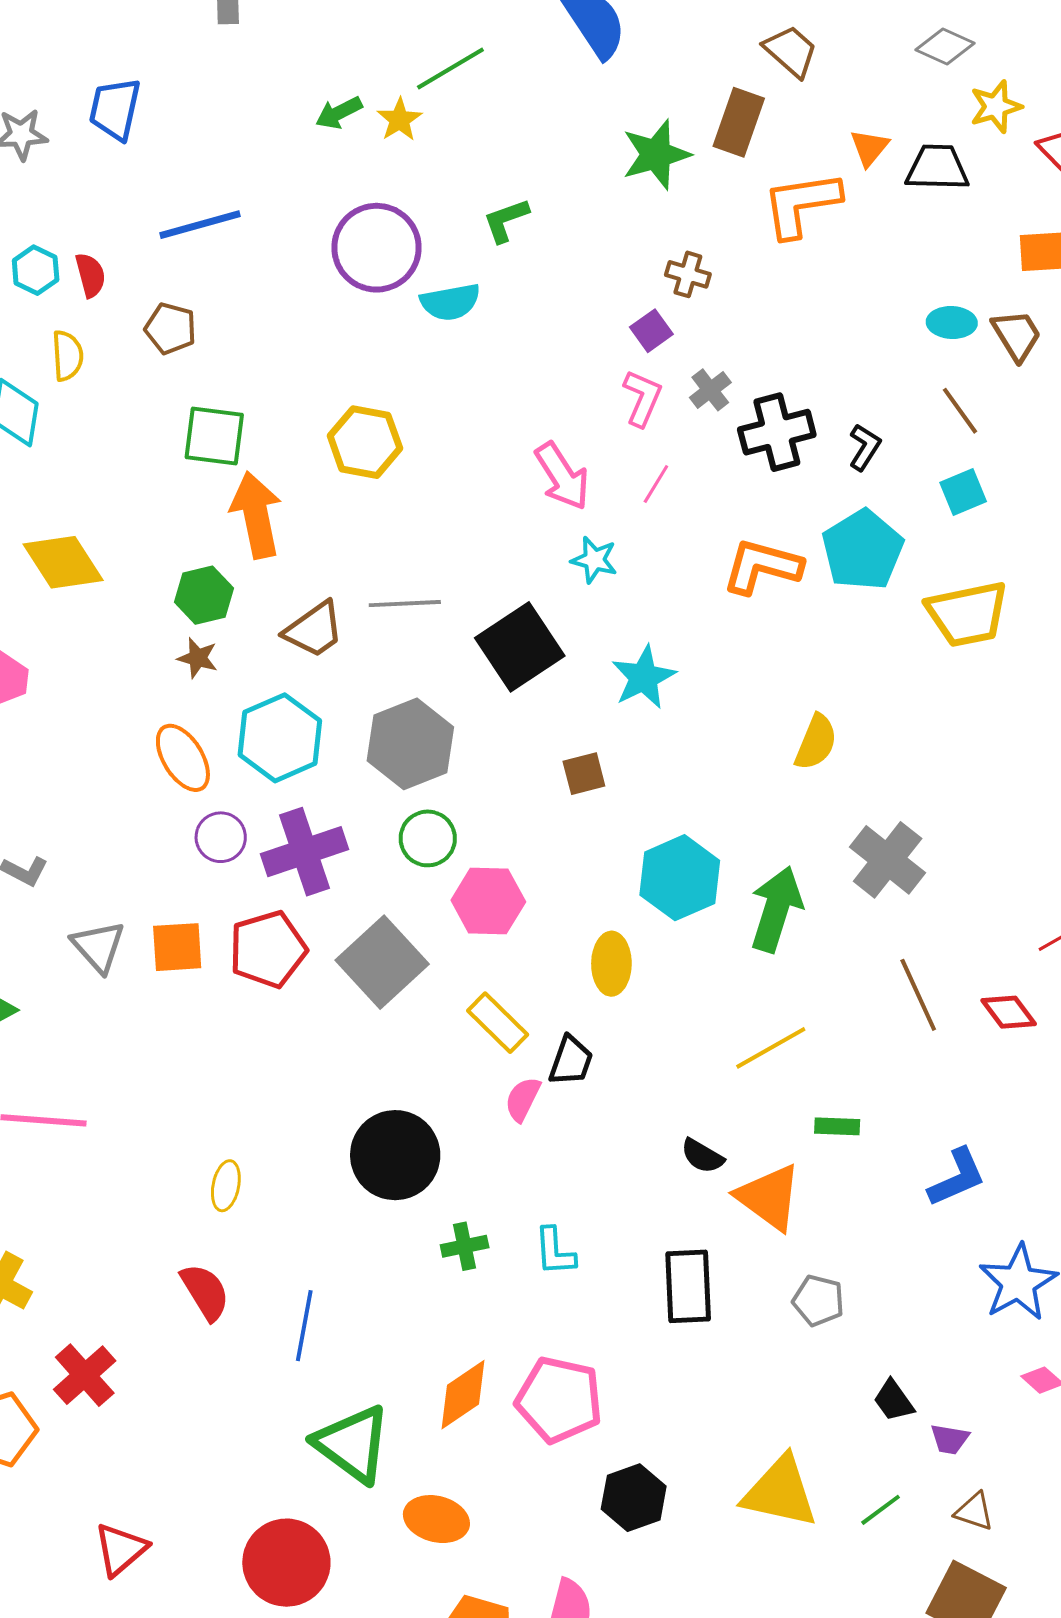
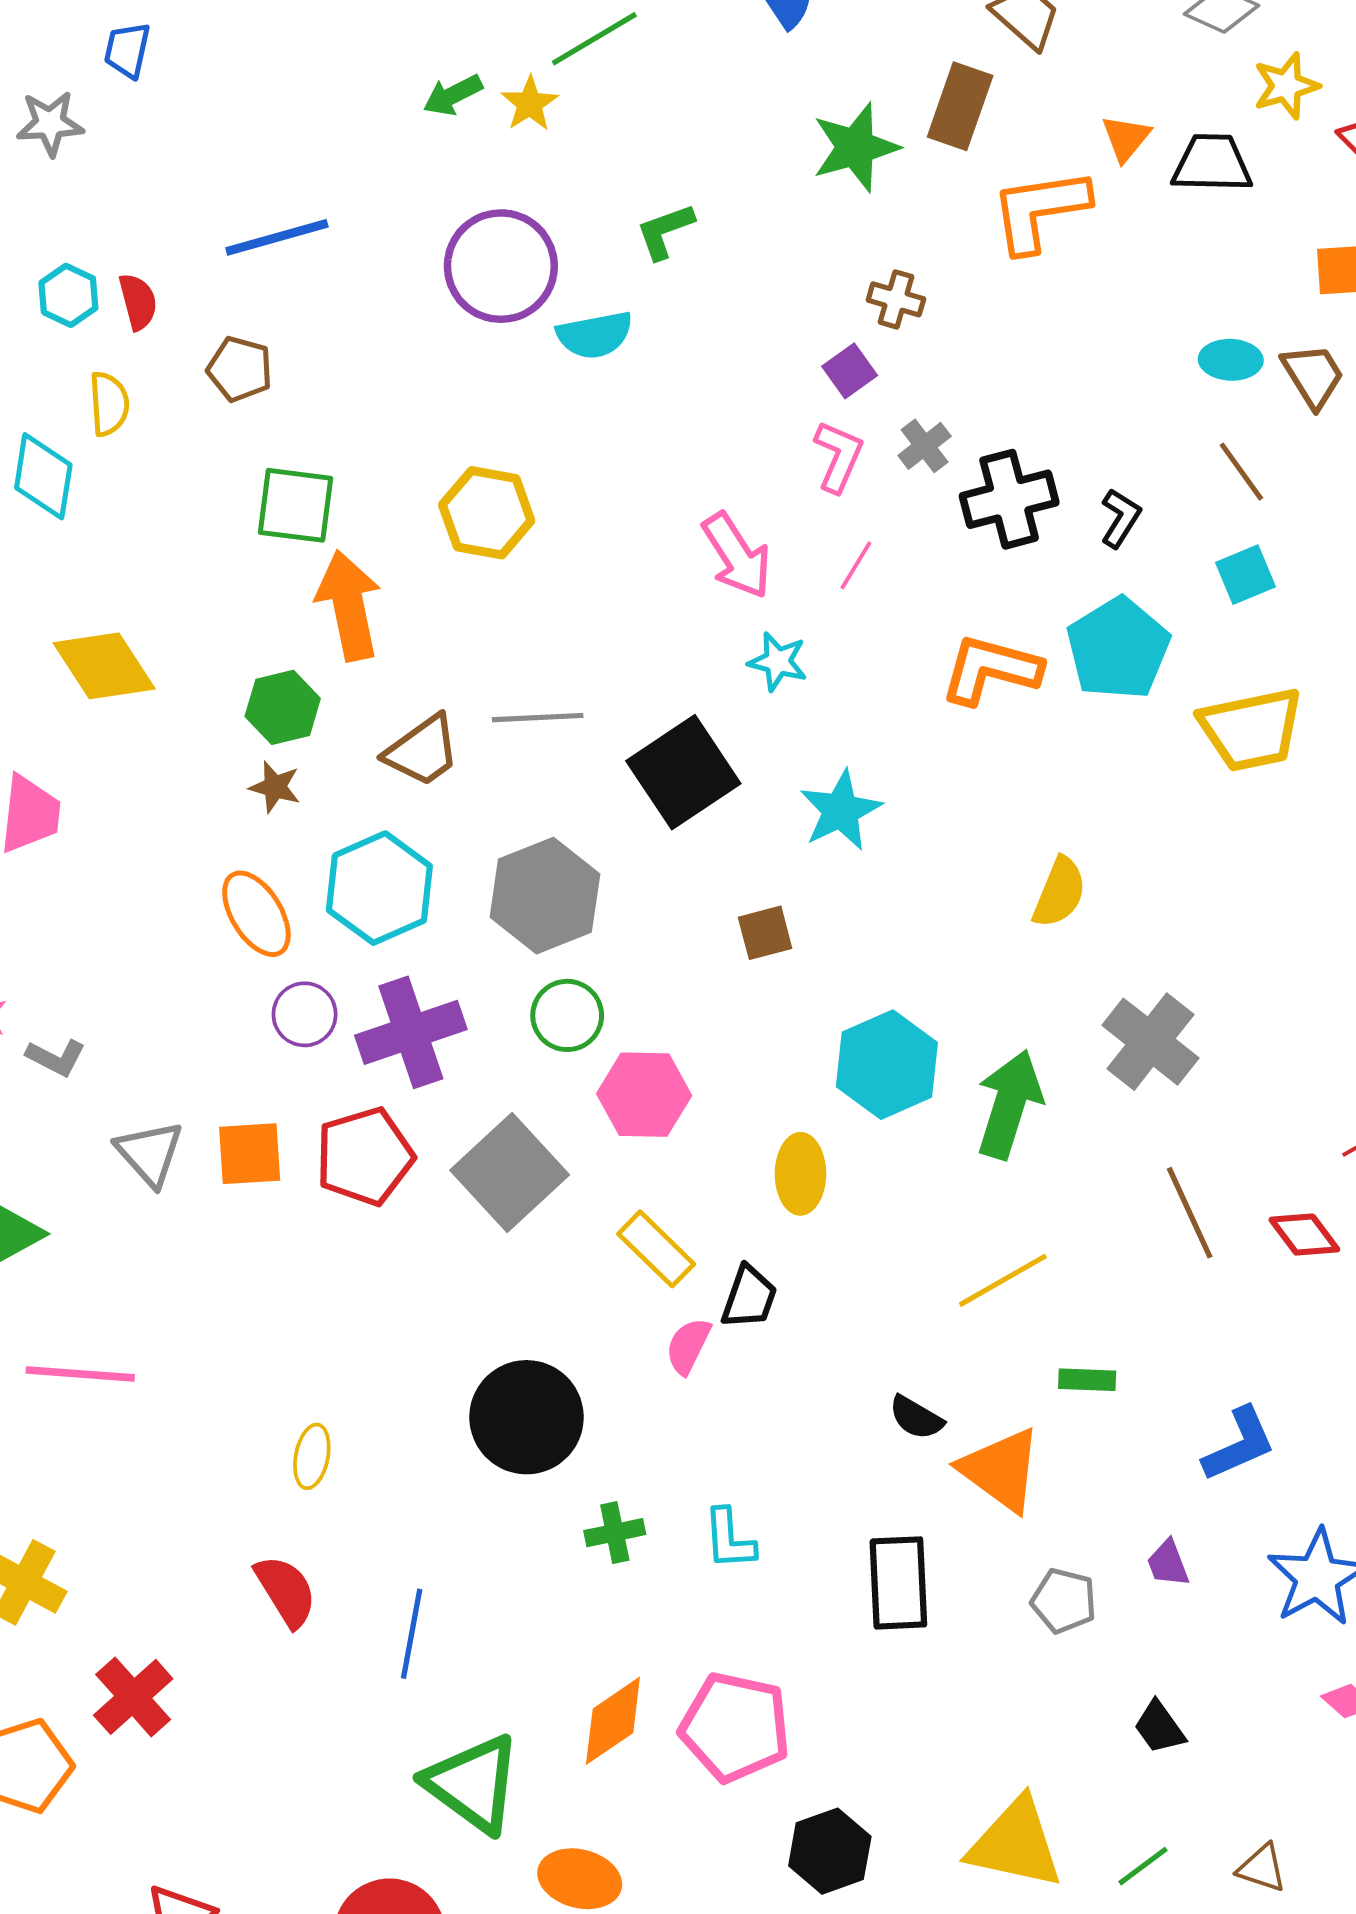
blue trapezoid: (115, 109) -> (127, 50), moved, size x0.7
purple trapezoid: (950, 1439) -> (1168, 1563), moved, turned 60

